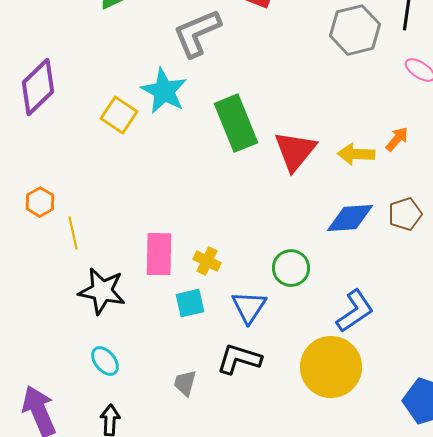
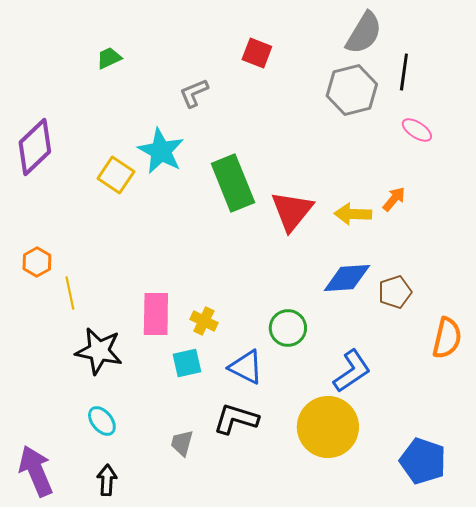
gray L-shape: (197, 33) -> (194, 93), size x0.6
brown pentagon: (405, 214) -> (395, 292), moved
blue triangle: (249, 307) -> (246, 367), turned -36

